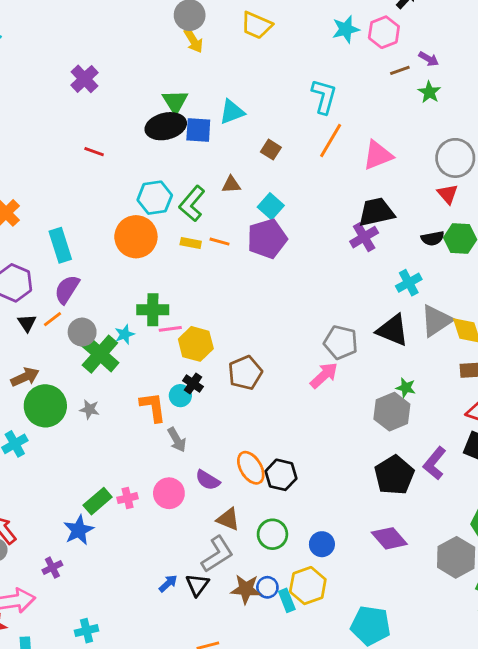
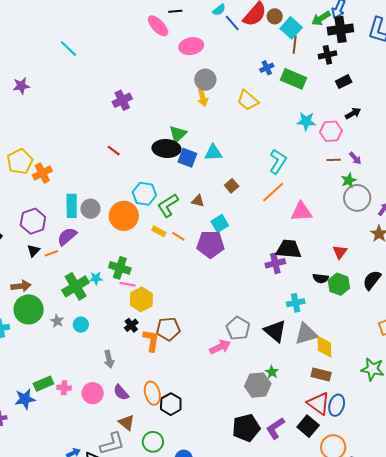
gray circle: (455, 158) -> (357, 198), moved
gray circle: (82, 332) -> (90, 209), moved
cyan circle: (180, 396) -> (81, 325), moved
orange L-shape: (153, 407) -> (151, 340), moved

